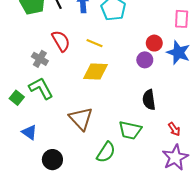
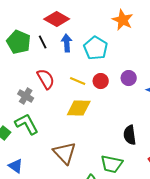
red circle: (154, 43) -> (101, 81), moved
purple circle: (145, 60) -> (129, 78), moved

